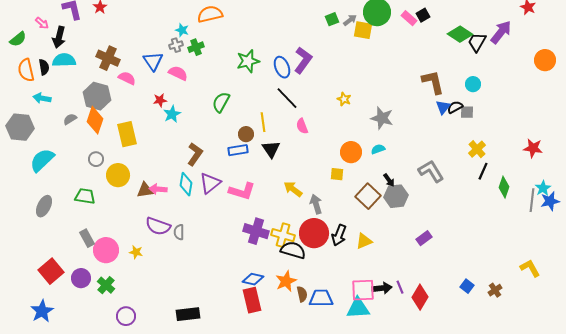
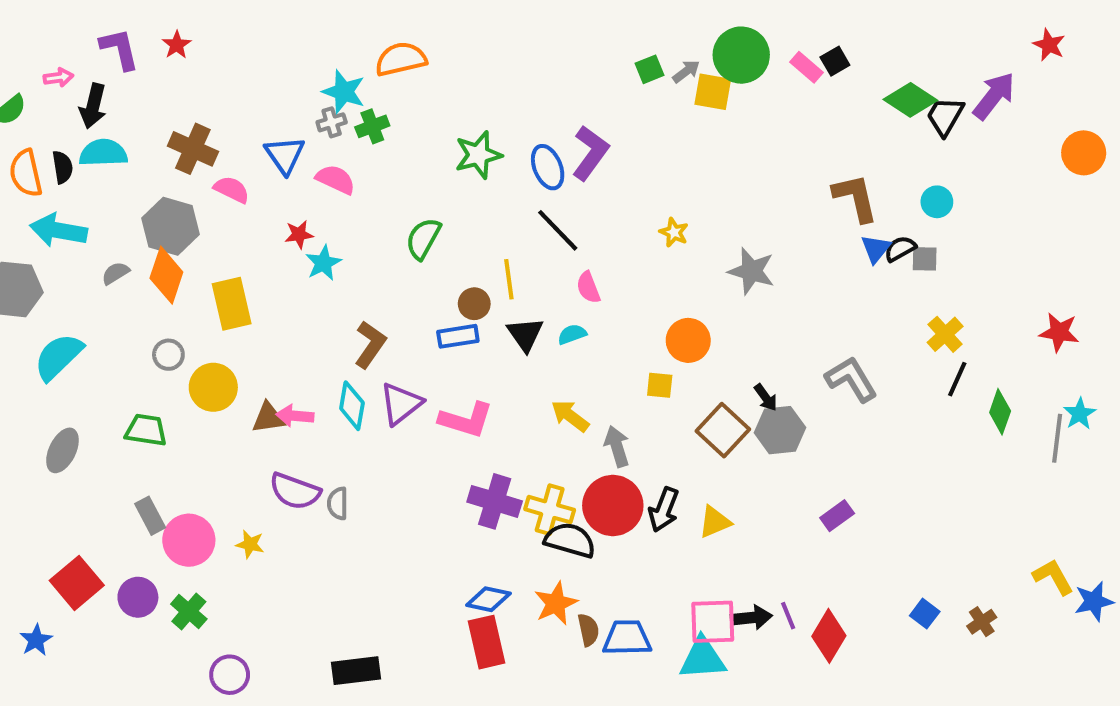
pink arrow: (42, 23) -> (58, 77), turned -48
cyan star: (182, 30) -> (344, 92), size x1.5
cyan arrow: (42, 98) -> (58, 230), size x1.5
cyan semicircle: (378, 149) -> (572, 334), moved
blue star: (550, 201) -> (1094, 601), moved
blue star: (42, 311) -> (36, 640), moved, size x0.7

